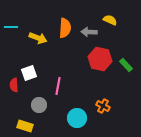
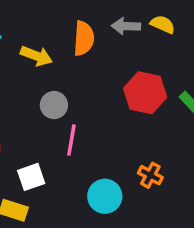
gray arrow: (89, 32) -> (126, 26), moved
white square: (29, 73) -> (31, 177), moved
gray circle: (39, 105) -> (54, 105), moved

